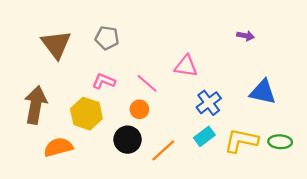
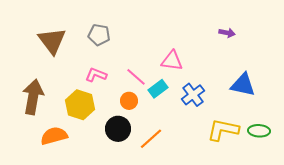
cyan rectangle: (204, 136) -> (158, 89), moved

